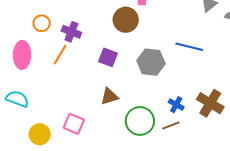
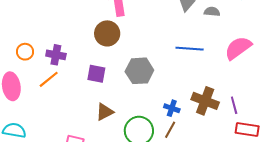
blue line: (189, 47) -> (190, 49), moved
orange line: (60, 55) -> (49, 79), turned 30
brown line: (171, 126) -> (170, 130), turned -30

